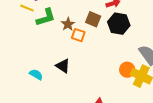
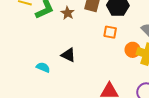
orange square: (78, 35) -> (110, 32), moved

